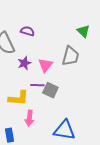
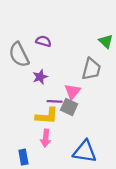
pink triangle: (45, 65) -> (72, 91), moved
yellow L-shape: (18, 98) -> (47, 116), moved

